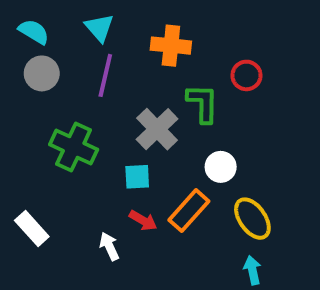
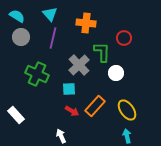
white circle: (221, 167) -> (116, 73), moved
white arrow: (109, 246) -> (61, 136), moved

